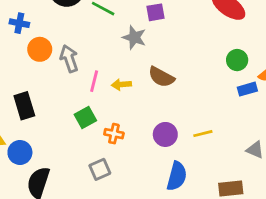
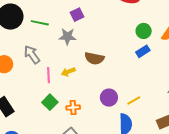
gray arrow: (69, 59) -> (32, 55), moved
blue rectangle: (247, 89) -> (143, 51), moved
yellow line: (203, 134) -> (134, 101), moved

